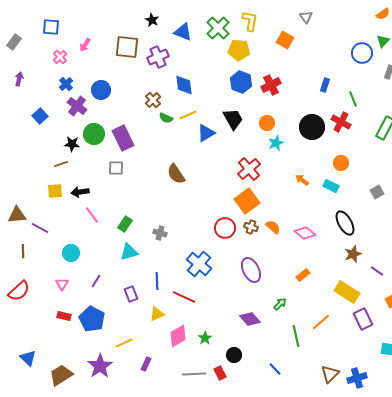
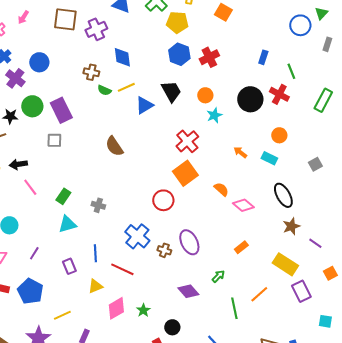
brown cross: (153, 100) -> (91, 72), turned -35
brown cross: (251, 227) -> (164, 250), moved
orange semicircle: (273, 227) -> (221, 189), moved

